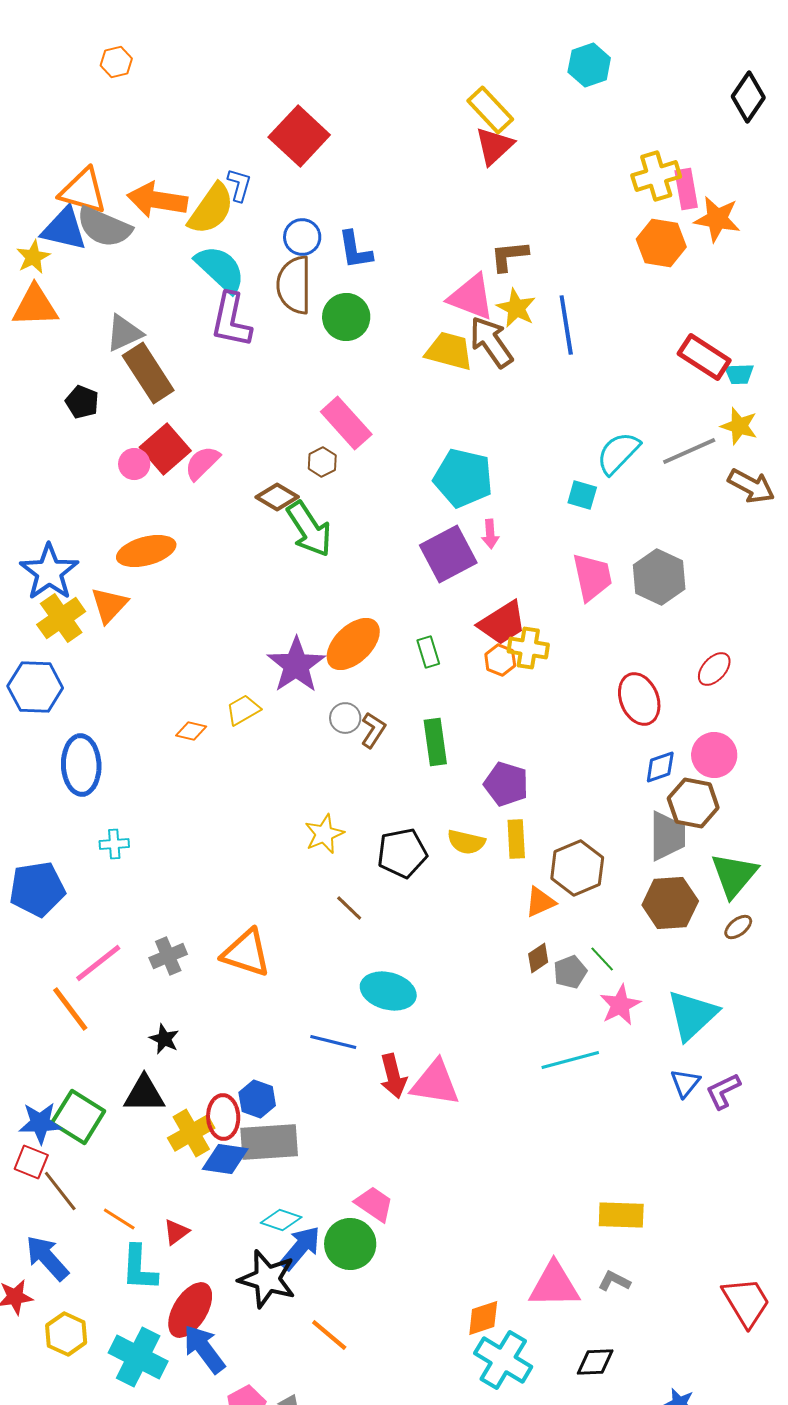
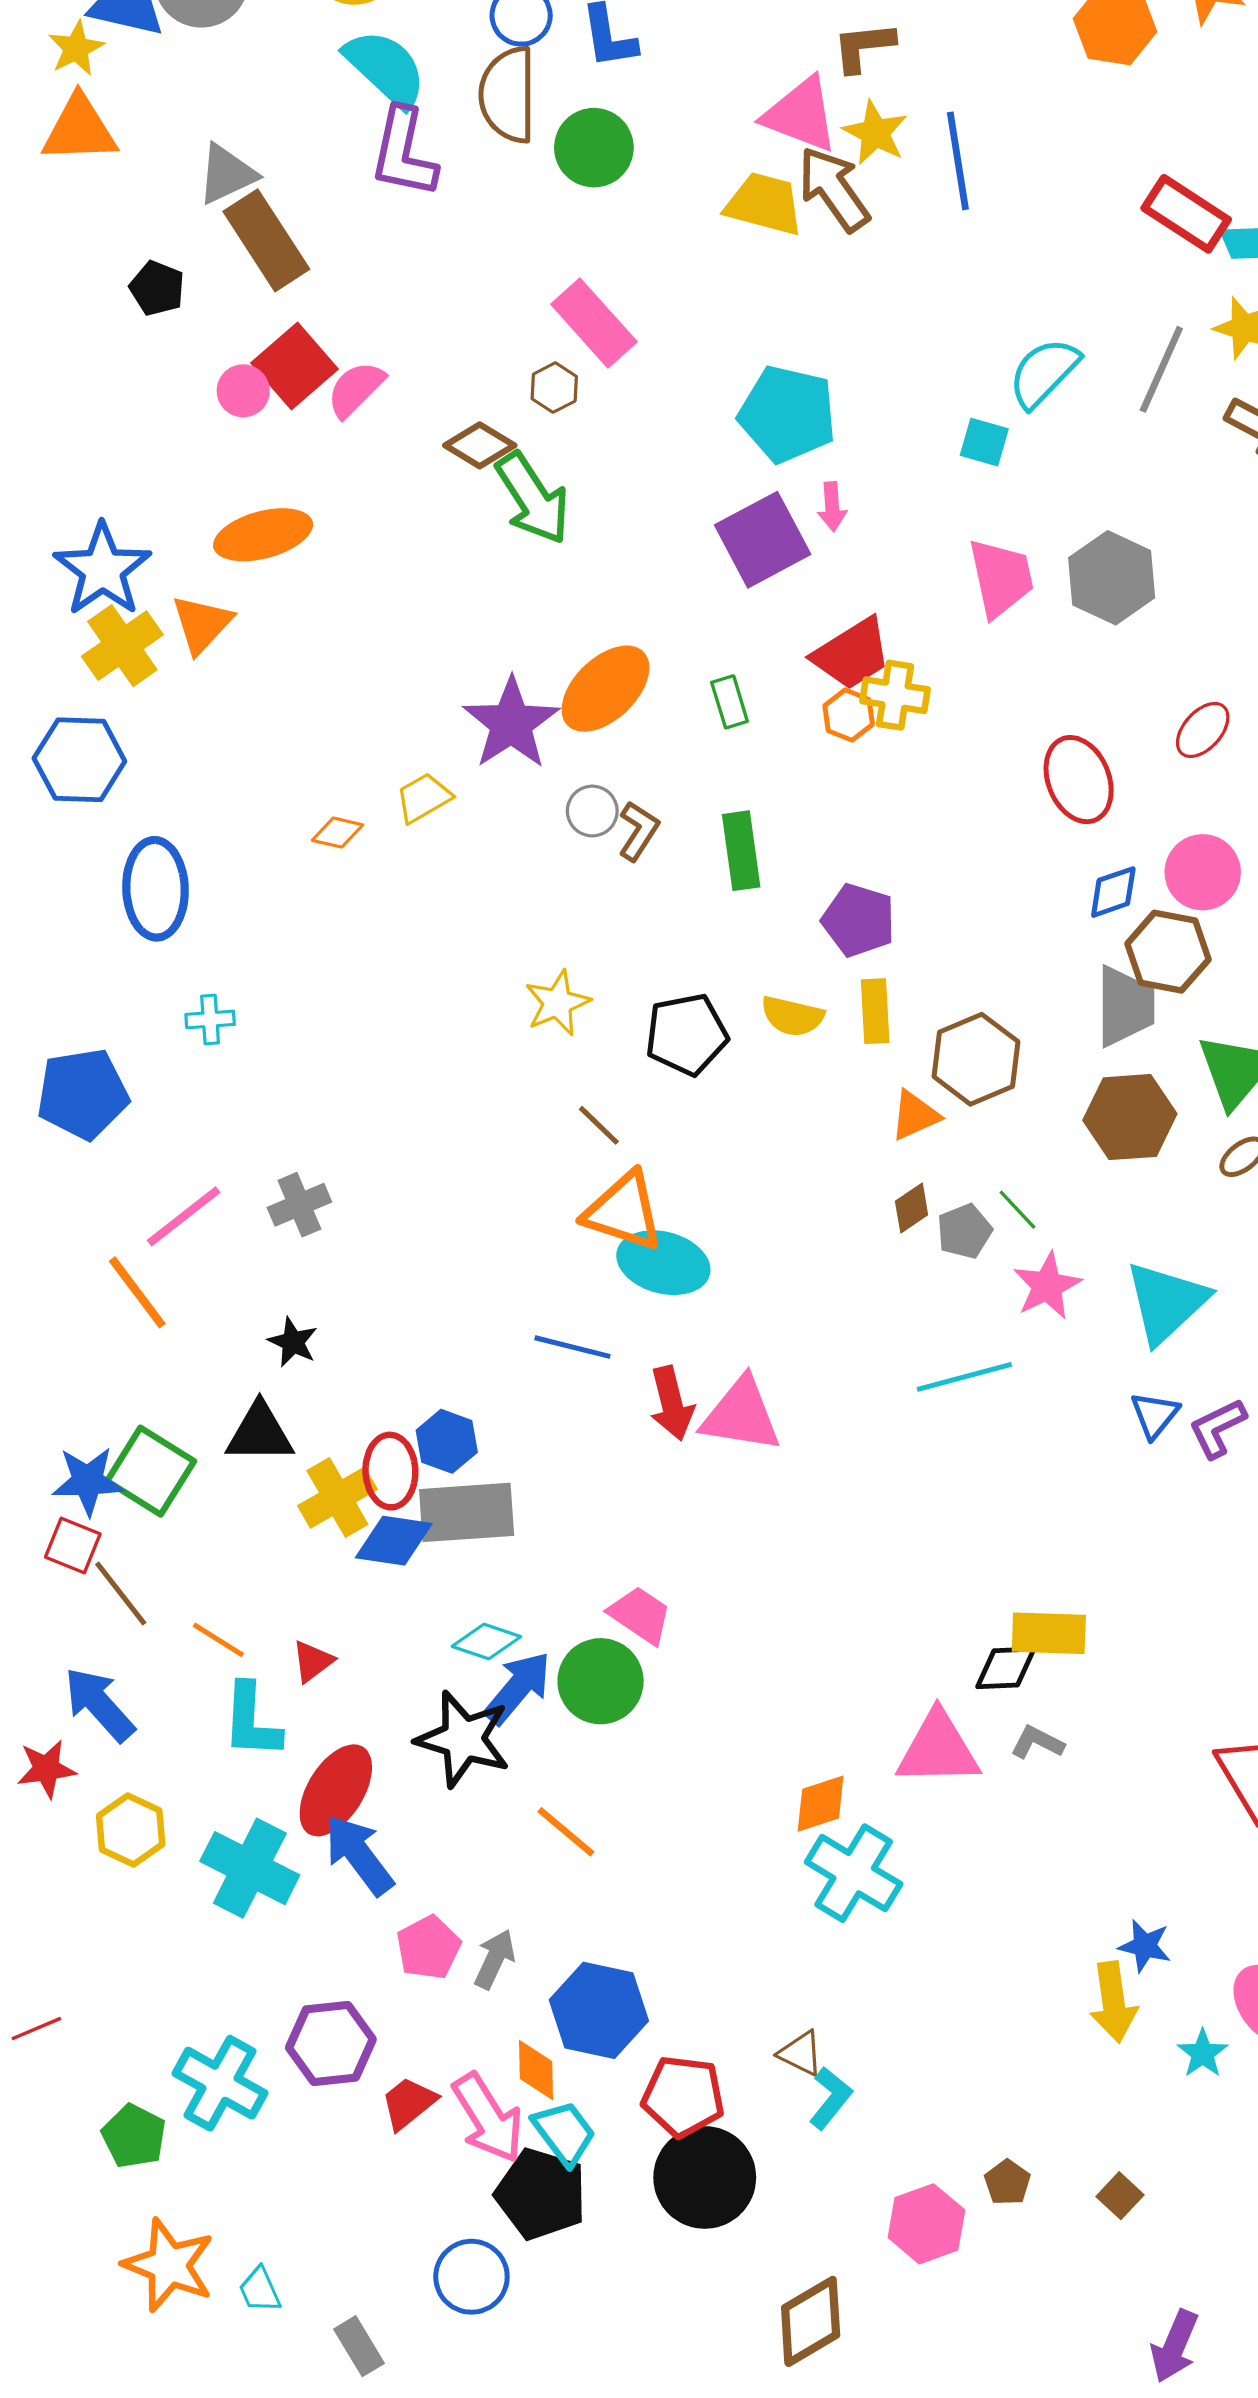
gray line: (689, 451) -> (1161, 369), turned -42
orange triangle: (246, 953) -> (624, 1211), moved
black diamond: (595, 1362) -> (1006, 1668), moved

